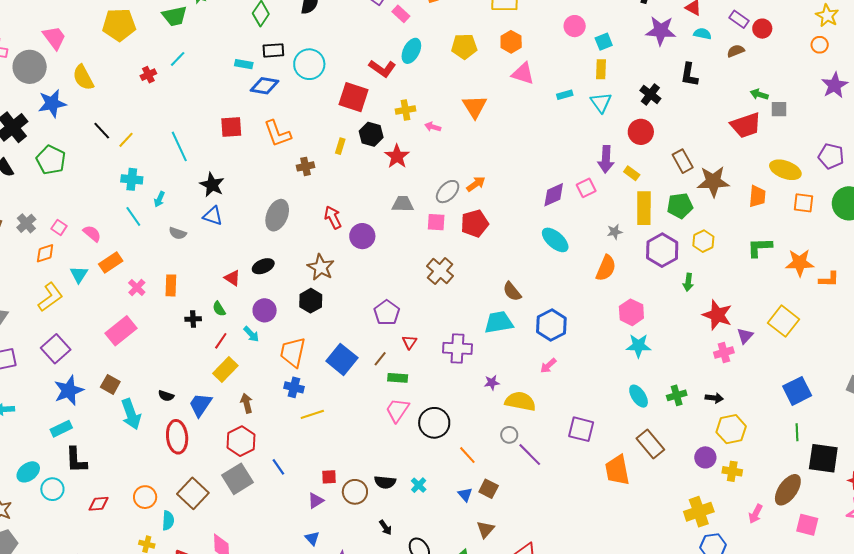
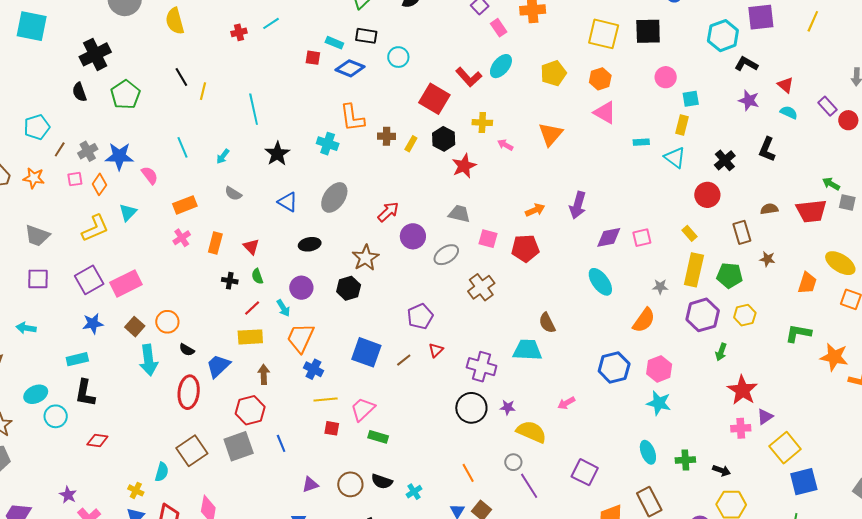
purple star: (661, 31) -> (749, 100), size x0.7
yellow pentagon: (464, 46) -> (553, 73), turned -30
brown semicircle: (736, 51) -> (769, 209), moved
cyan circle: (309, 64) -> (398, 57), size x0.7
cyan triangle: (601, 102) -> (675, 157), turned -30
blue star: (52, 103) -> (119, 156), moved
red square: (231, 127) -> (313, 58), moved, size x0.7
yellow line: (126, 140) -> (203, 91), turned -42
purple arrow: (606, 159) -> (578, 205), moved
brown cross: (306, 166) -> (387, 136), moved
cyan cross: (132, 179) -> (328, 144), moved
brown star: (713, 182) -> (767, 259), size x0.5
gray ellipse: (448, 192) -> (446, 255), moved
cyan line: (133, 216) -> (182, 147), moved
blue triangle: (213, 216) -> (288, 202), moved
red arrow: (333, 217) -> (388, 212), turned 60
pink square: (59, 227) -> (75, 179), moved, turned 35
orange diamond: (45, 253) -> (99, 184), turned -50
orange rectangle: (111, 263) -> (185, 205), moved
red triangle: (232, 278) -> (251, 247), moved
yellow square: (784, 321) -> (785, 448), moved
blue hexagon: (551, 325) -> (614, 368), moved
pink rectangle: (121, 331) -> (126, 284), moved
orange trapezoid: (293, 352) -> (300, 338), moved
blue square: (342, 359) -> (366, 352), turned -32
yellow rectangle: (225, 369) -> (250, 337), turned 30
green rectangle: (398, 378) -> (378, 437), moved
blue star: (69, 390) -> (93, 323), size x0.7
pink trapezoid: (397, 410) -> (363, 409), moved
black circle: (434, 423) -> (471, 408), moved
red square: (329, 477) -> (332, 428), moved
orange circle: (145, 497) -> (167, 322), moved

